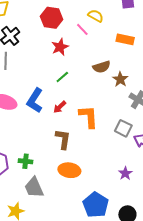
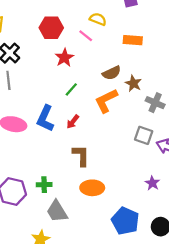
orange L-shape: (89, 117) -> (106, 101), moved, turned -105

